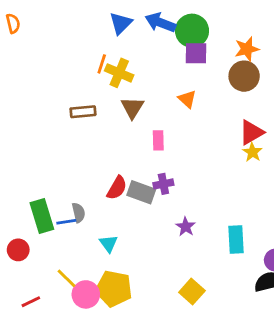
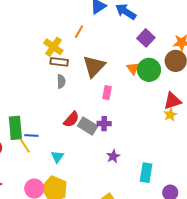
green circle: (192, 31) -> (149, 70), moved
purple square: (196, 53) -> (146, 38), turned 30
yellow cross: (119, 73) -> (53, 47), moved
brown triangle: (132, 108) -> (94, 66), size x1.4
gray semicircle: (79, 213) -> (61, 81), moved
yellow line: (67, 278) -> (25, 146), moved

